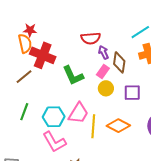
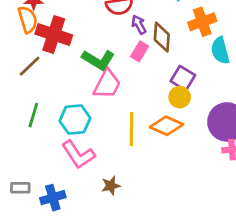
green L-shape: (73, 75) -> (98, 60), turned -30
yellow circle: (106, 88) -> (180, 97), moved
purple square: (132, 93) -> (183, 78), turned 36
pink trapezoid: (78, 113) -> (107, 84), moved

